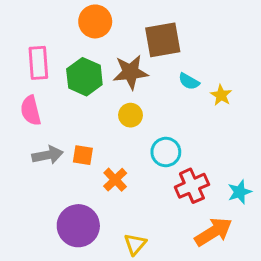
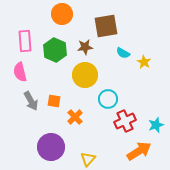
brown star: (130, 72) -> (85, 47), size x0.7
yellow circle: (130, 115) -> (85, 75), size x1.6
gray arrow: (48, 155) -> (31, 101), turned 72

